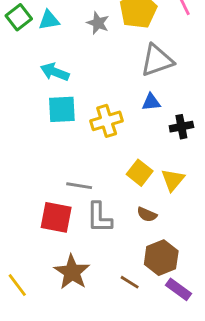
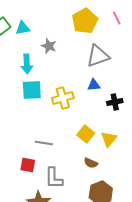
gray star: (98, 23) -> (49, 46), moved
cyan arrow: (55, 72) -> (27, 64), turned -114
red square: (56, 217) -> (28, 165), size x0.7
gray L-shape: (99, 217) -> (54, 178), moved

